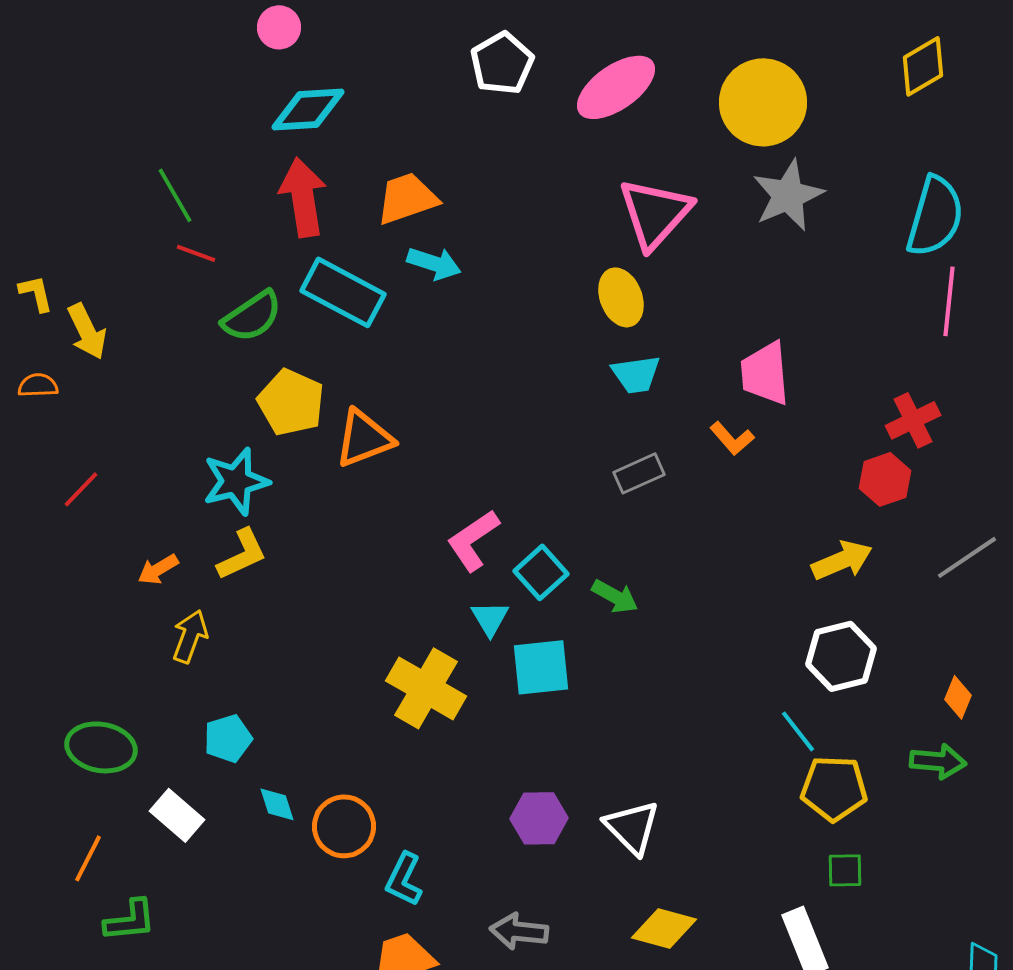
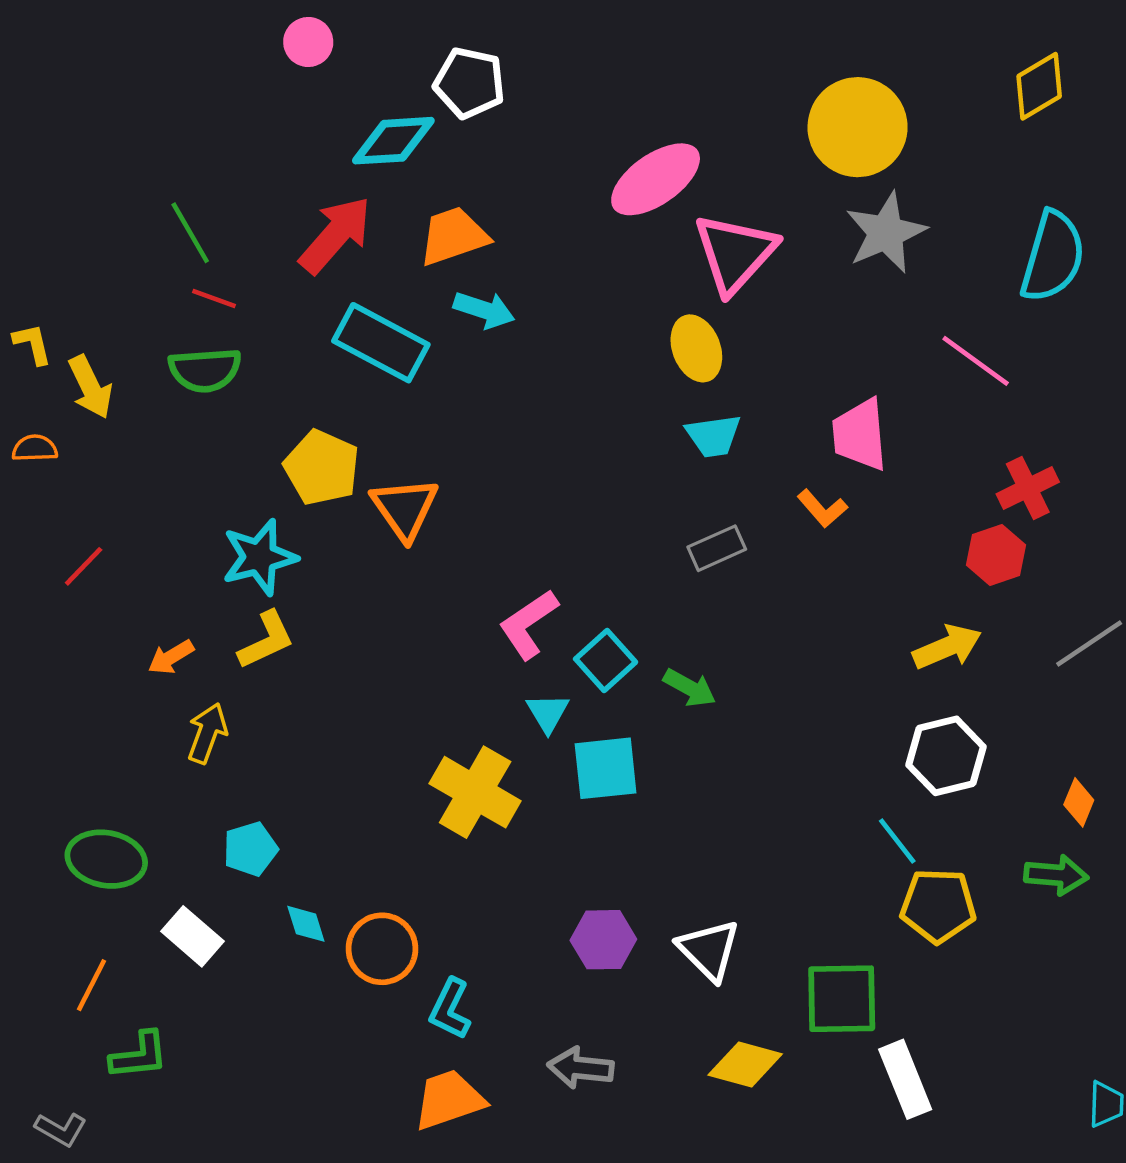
white pentagon: (502, 63) -> (469, 83), moved, turned -30
pink ellipse: (616, 87) -> (656, 179), moved
cyan diamond: (308, 109) -> (393, 141), moved
red arrow: (303, 197) -> (335, 235), turned 50
pink line: (949, 301) -> (976, 361), moved, turned -60
green semicircle: (252, 316) -> (205, 370), moved, turned 30
orange triangle: (364, 438) -> (405, 508), turned -44
green square: (845, 870) -> (842, 999), moved, size x1.8

